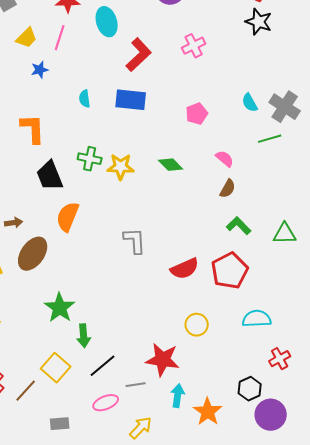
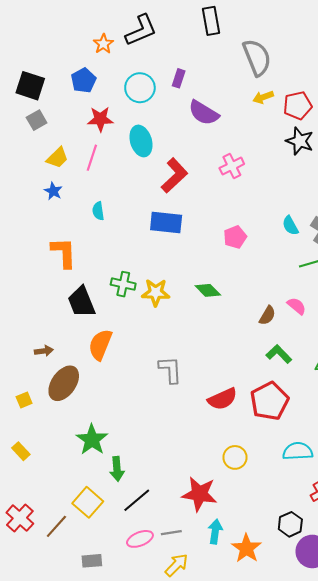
blue star: (40, 70) -> (53, 191), moved, turned -30
cyan semicircle: (85, 99) -> (98, 211), moved
pink semicircle: (225, 159) -> (297, 306), moved
gray line: (136, 385) -> (171, 533), moved

